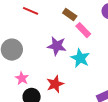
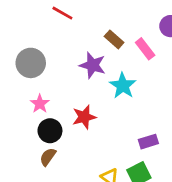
brown rectangle: (70, 14) -> (114, 39), moved
pink rectangle: (83, 30) -> (145, 49), moved

